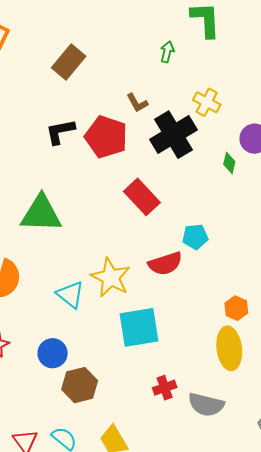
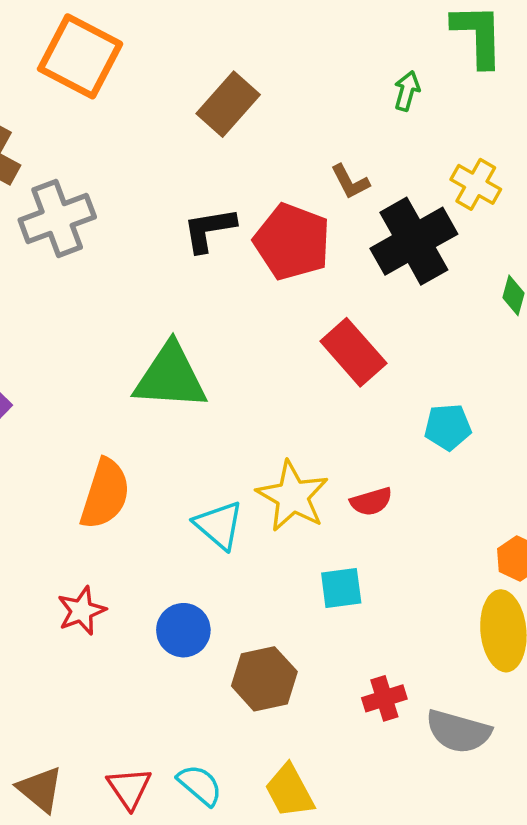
red semicircle: (165, 264) -> (371, 502), moved, size x0.7
cyan square: (139, 327) -> (341, 588), size x0.6
brown hexagon: (80, 385) -> (264, 679), moved

